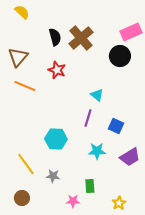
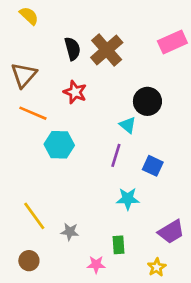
black circle: (120, 56) -> (147, 101), moved
cyan hexagon: (56, 139) -> (59, 145), moved
purple trapezoid: (130, 157) -> (171, 232), moved

